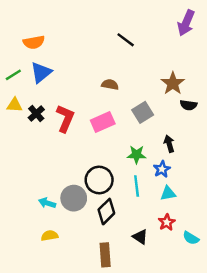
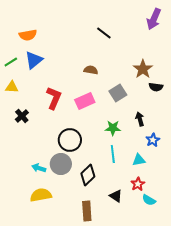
black cross: (36, 114) -> (22, 116), moved
blue star: (162, 169) -> (153, 140), moved
black circle: (99, 180) -> (70, 140), moved
yellow semicircle: (50, 236) -> (41, 195), size x1.5
cyan semicircle: (191, 238) -> (149, 200), moved

